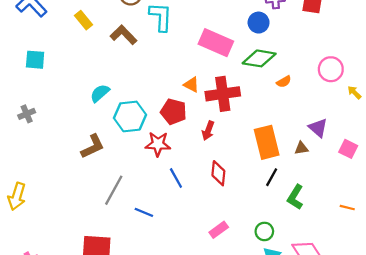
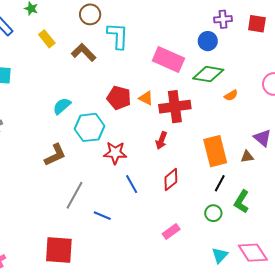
red pentagon: (174, 112) -> (119, 98), moved
red diamond: (218, 173) -> (171, 180), turned 45
green circle: (264, 231) -> (213, 213), moved

